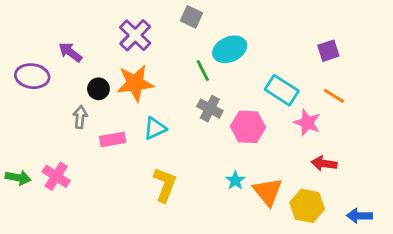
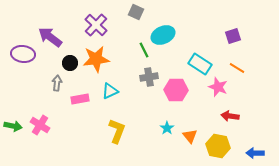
purple arrow: (70, 52) -> (50, 37), size x1.4
gray cross: (210, 109) -> (149, 77), turned -36
orange triangle: (268, 192) -> (190, 136), size x0.7

